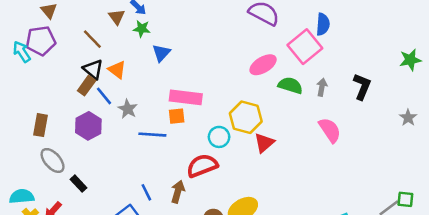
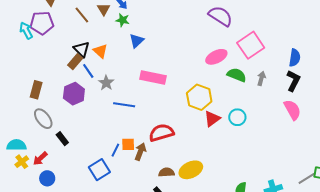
blue semicircle: (323, 24) -> (295, 58), moved
brown line: (92, 39) -> (82, 15), moved
orange square: (177, 116) -> (128, 144), moved
pink semicircle: (330, 130) -> (292, 110), moved
cyan circle: (219, 137) -> (237, 117), moved
blue line: (146, 192) -> (115, 150), turned 48

